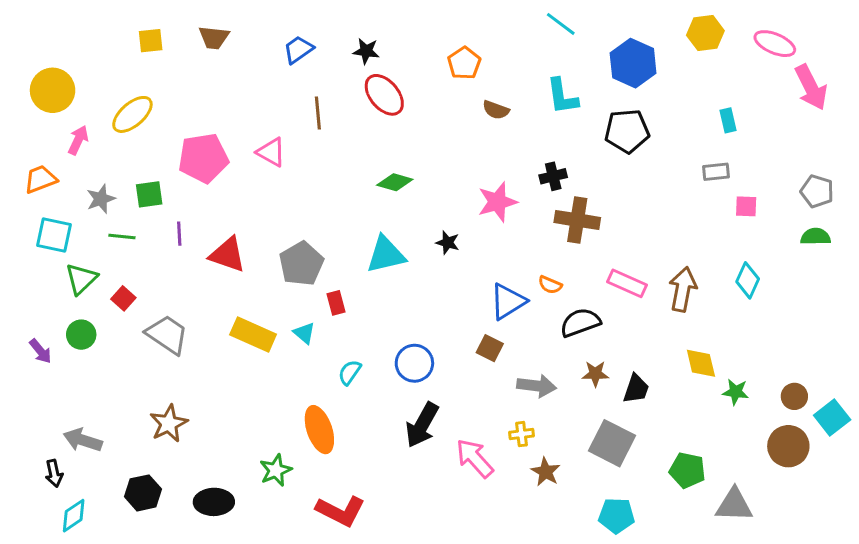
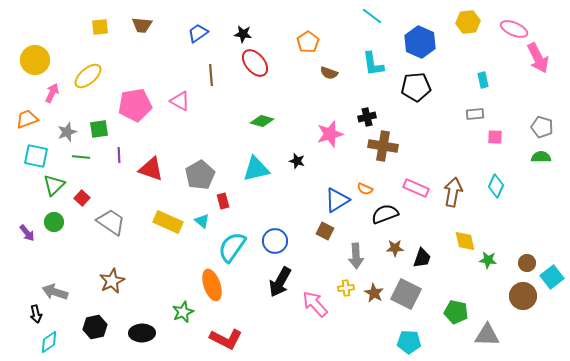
cyan semicircle: (350, 372) -> (232, 247), size x1.8
gray arrow: (537, 386) -> (356, 256), turned 80
brown star: (546, 472) -> (374, 293), moved

